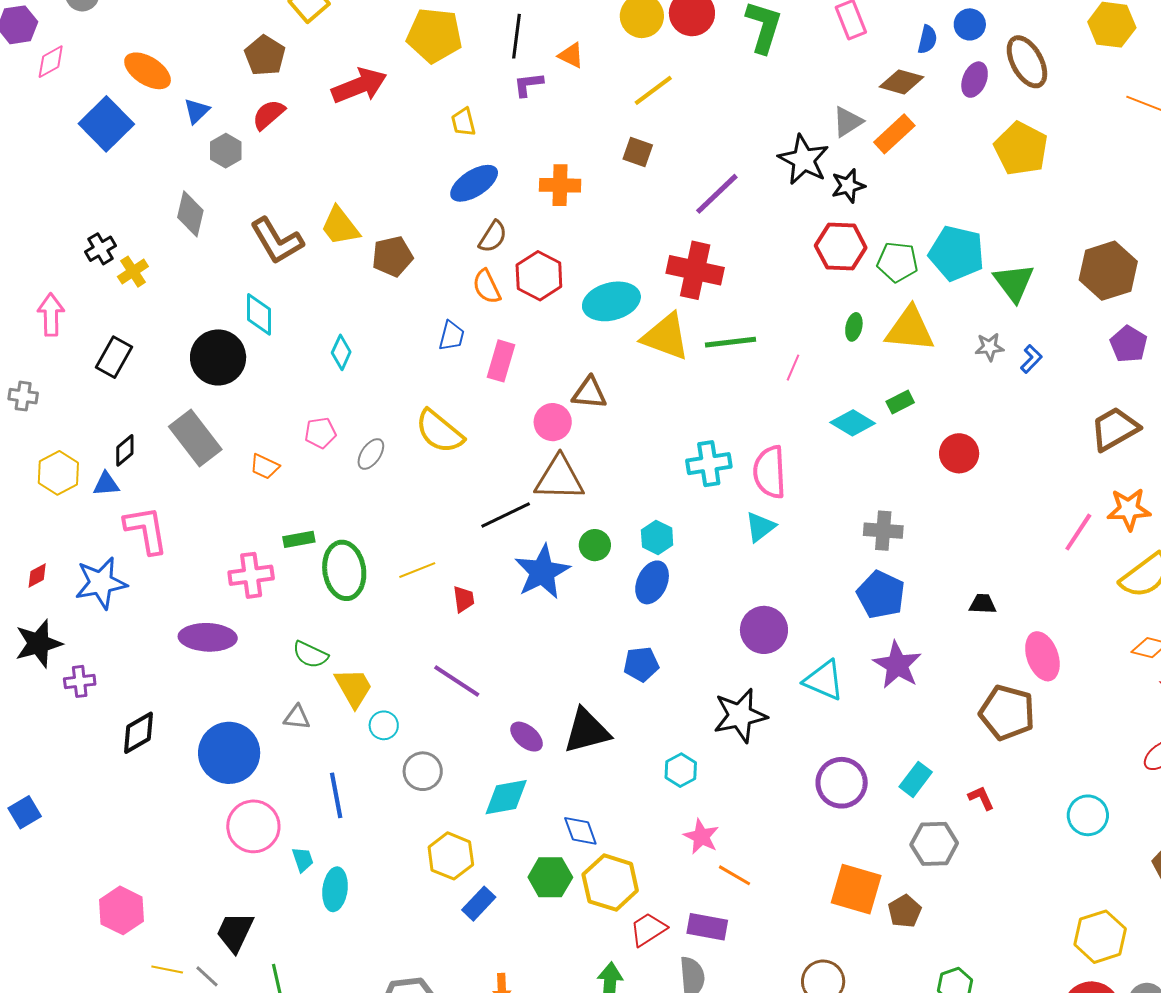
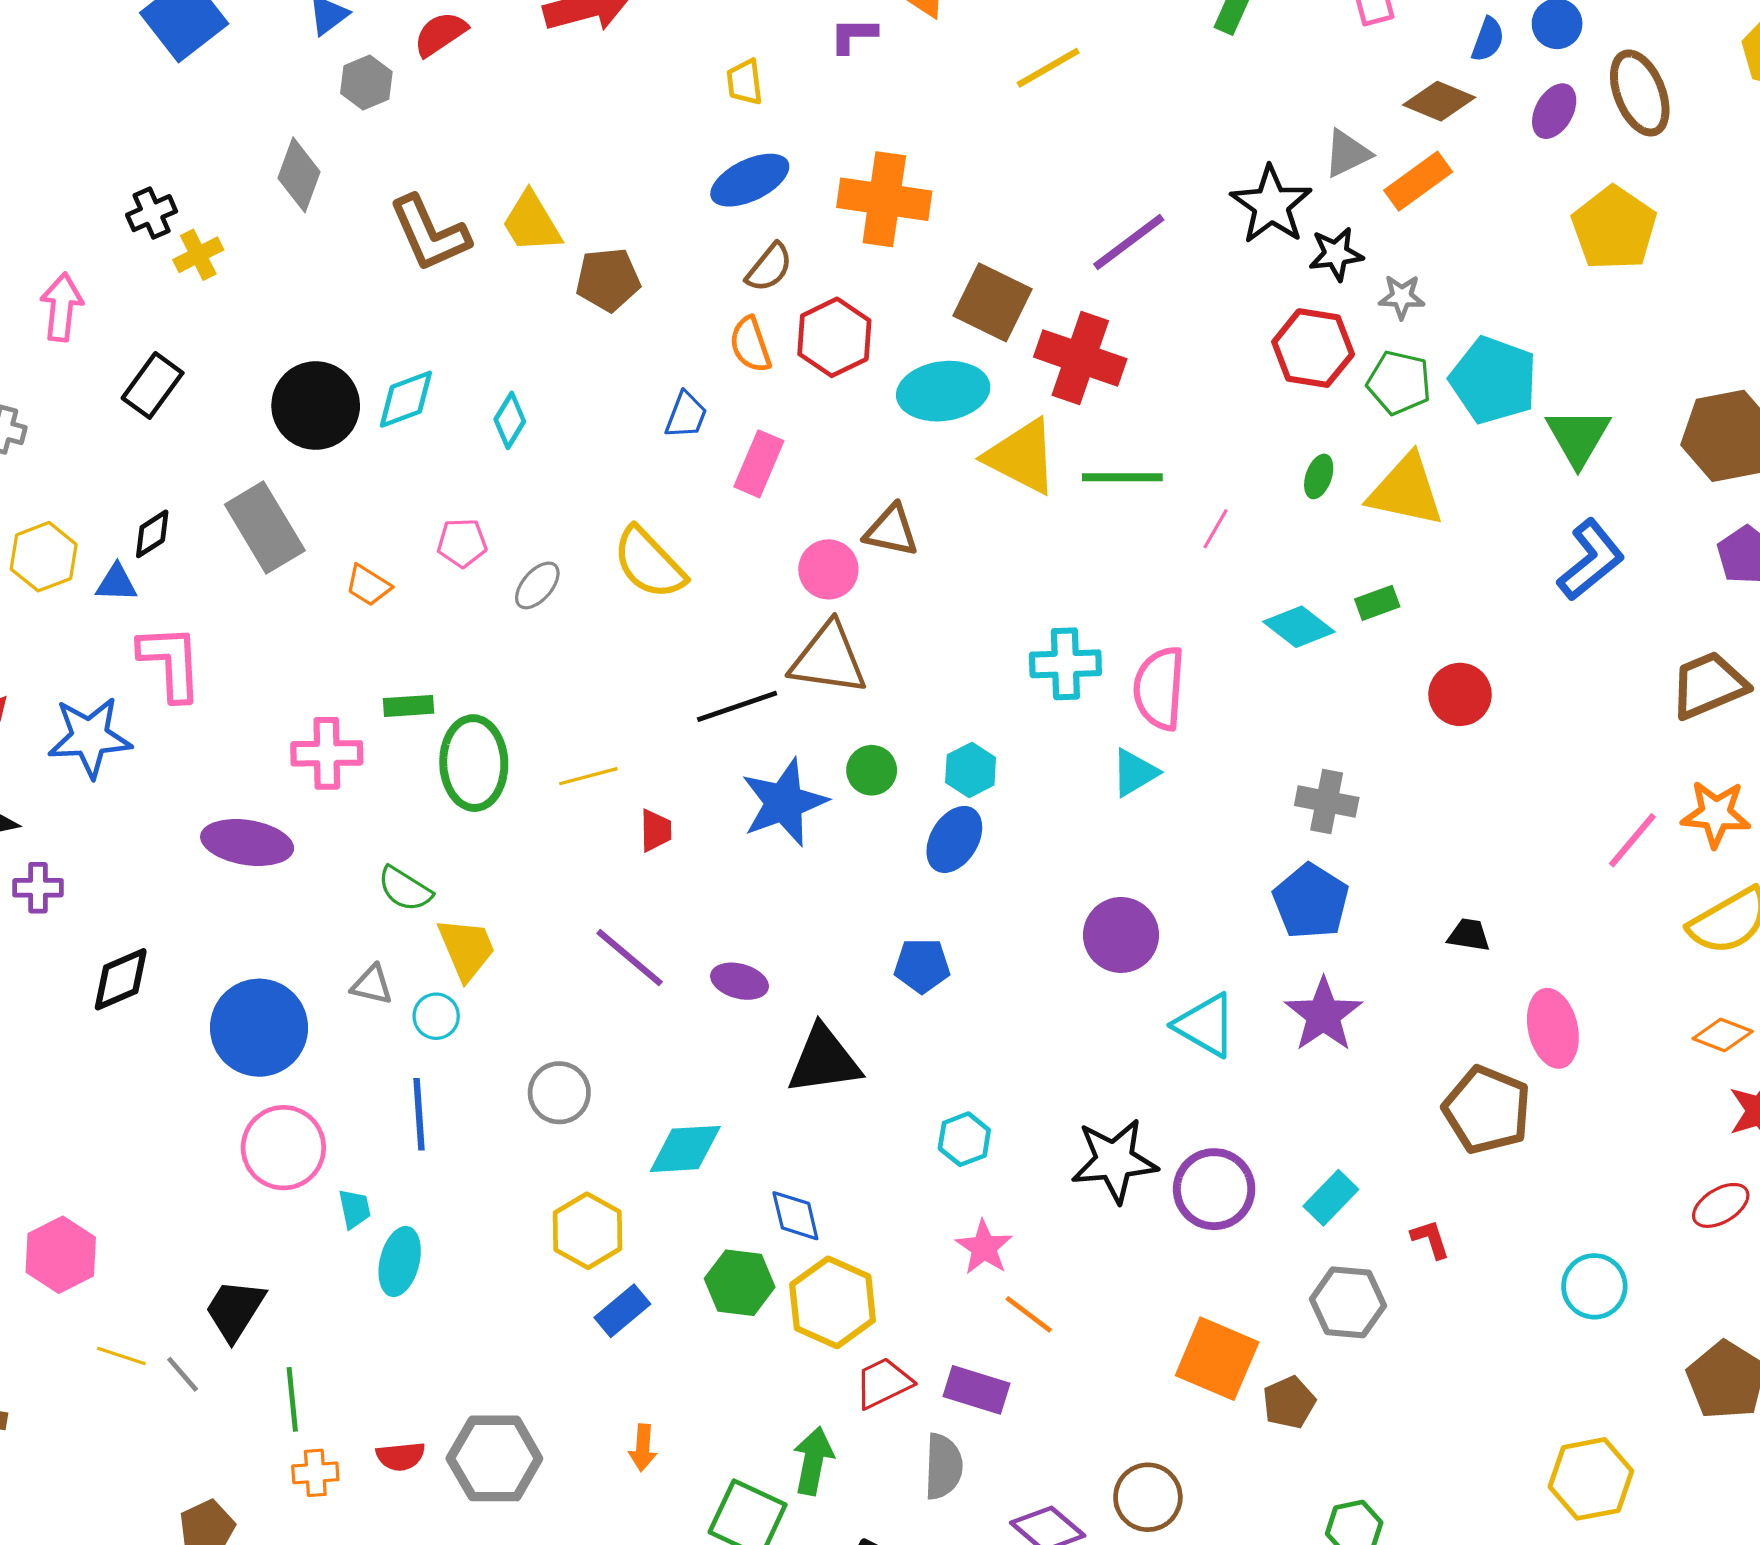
brown square: (638, 152) -> (992, 302), moved, size x1.6
orange cross: (560, 185) -> (884, 199), size x1.4
cyan diamond: (259, 314) -> (406, 399), moved, turned 63
gray star: (989, 347) -> (1402, 297), moved
blue L-shape: (1031, 359) -> (1591, 560), size x1.8
black star: (740, 715) -> (1114, 1161), moved
cyan circle: (384, 725) -> (436, 1016), moved
purple ellipse: (527, 737) -> (739, 981), moved, turned -32

